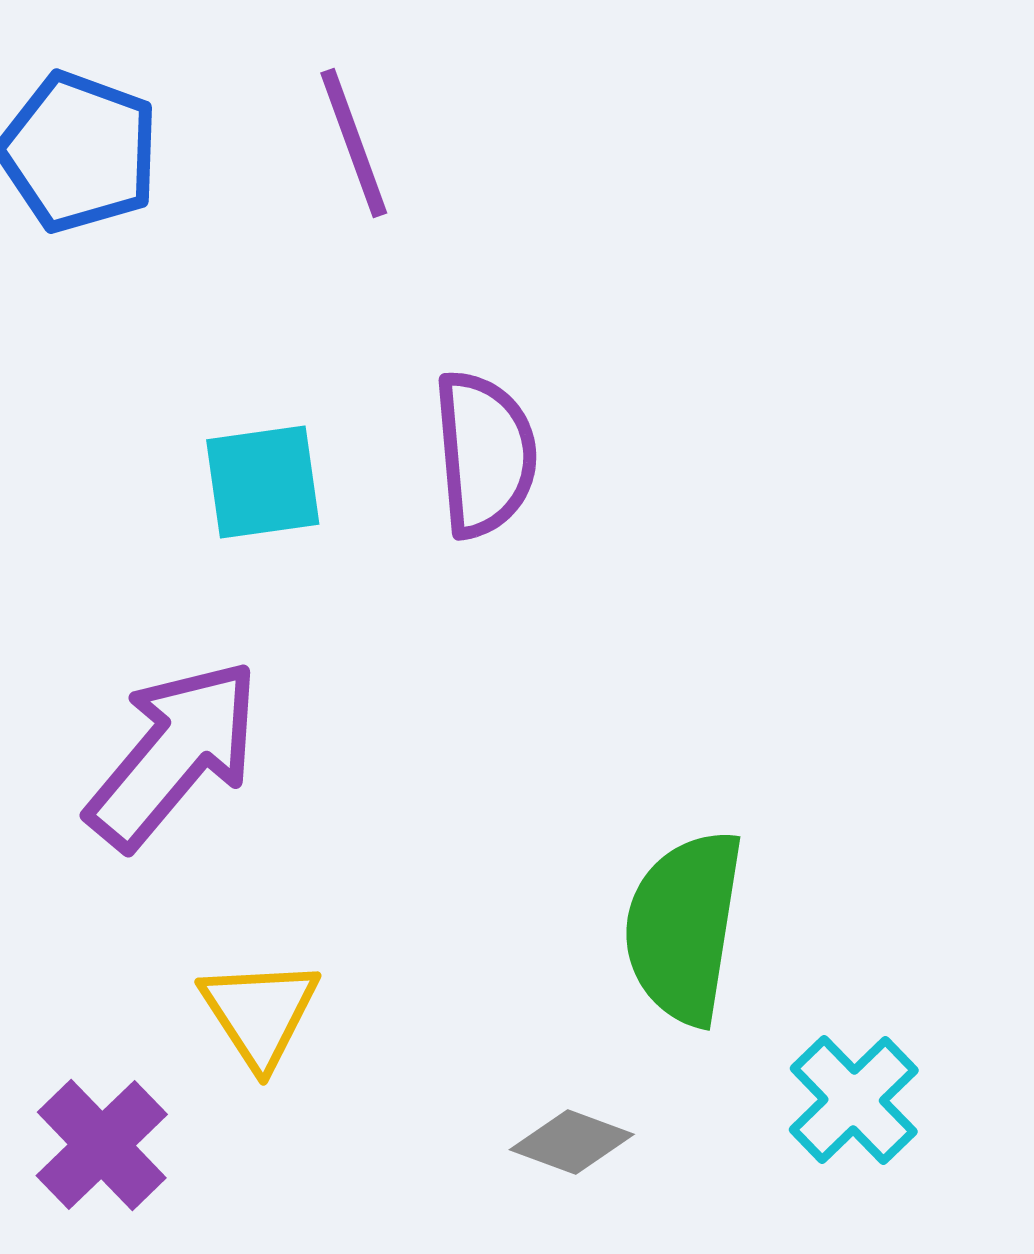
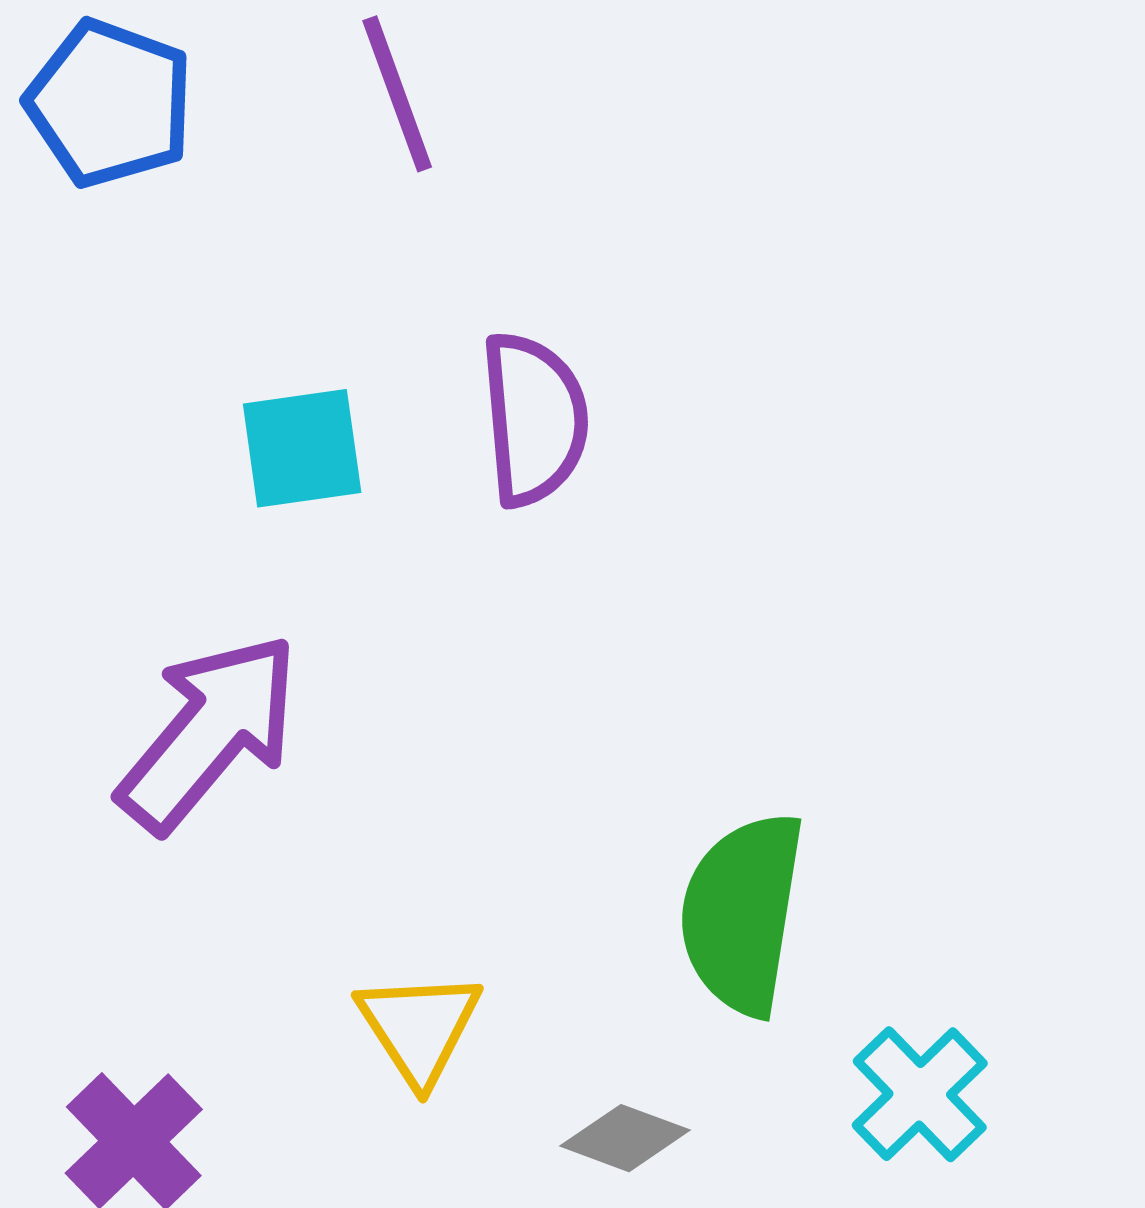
yellow triangle: (260, 1013) -> (419, 1027), moved

